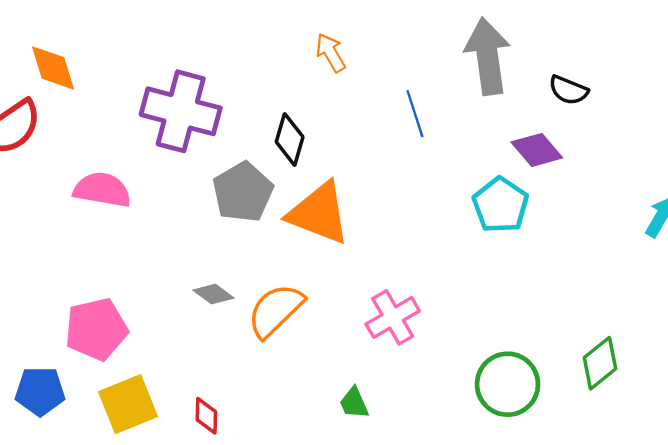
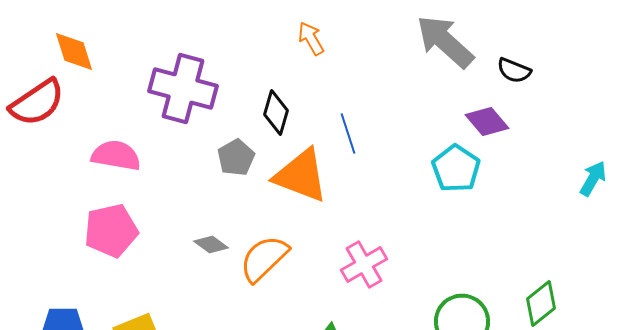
gray arrow: (488, 56) -> (445, 42), turned -40
blue line: (415, 114) -> (348, 134), moved
gray pentagon: (243, 192) -> (236, 158), size x0.7
pink pentagon: (96, 329) -> (111, 230), moved

